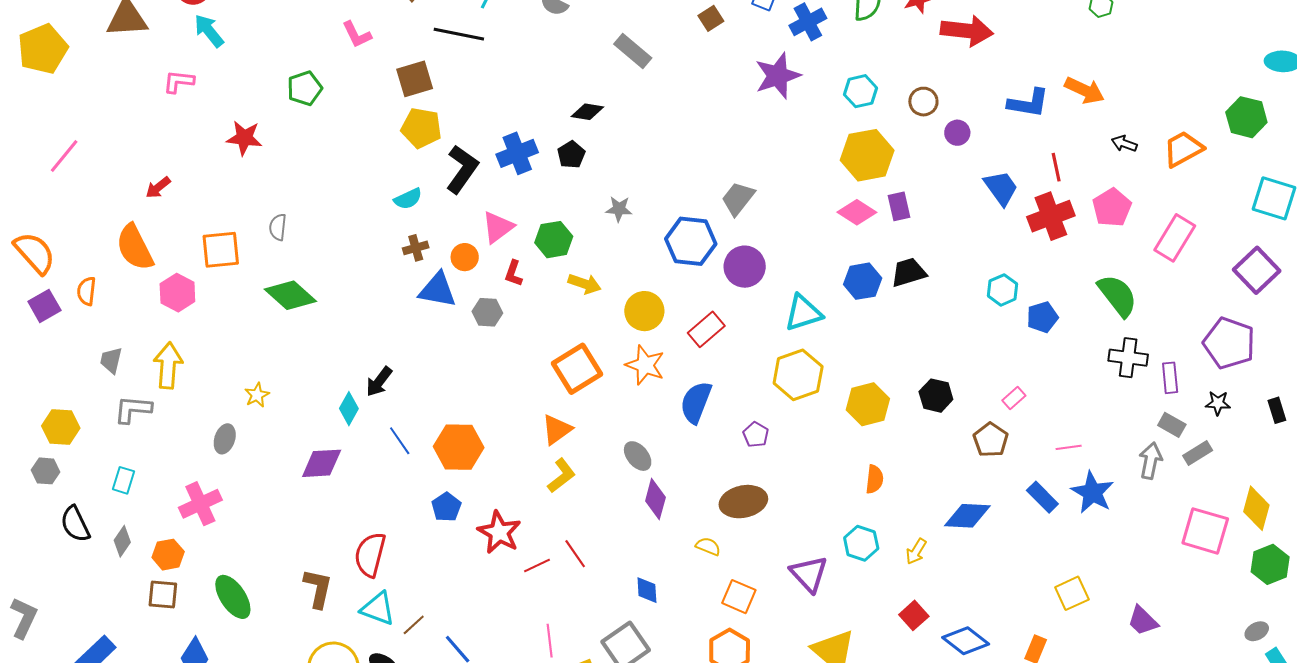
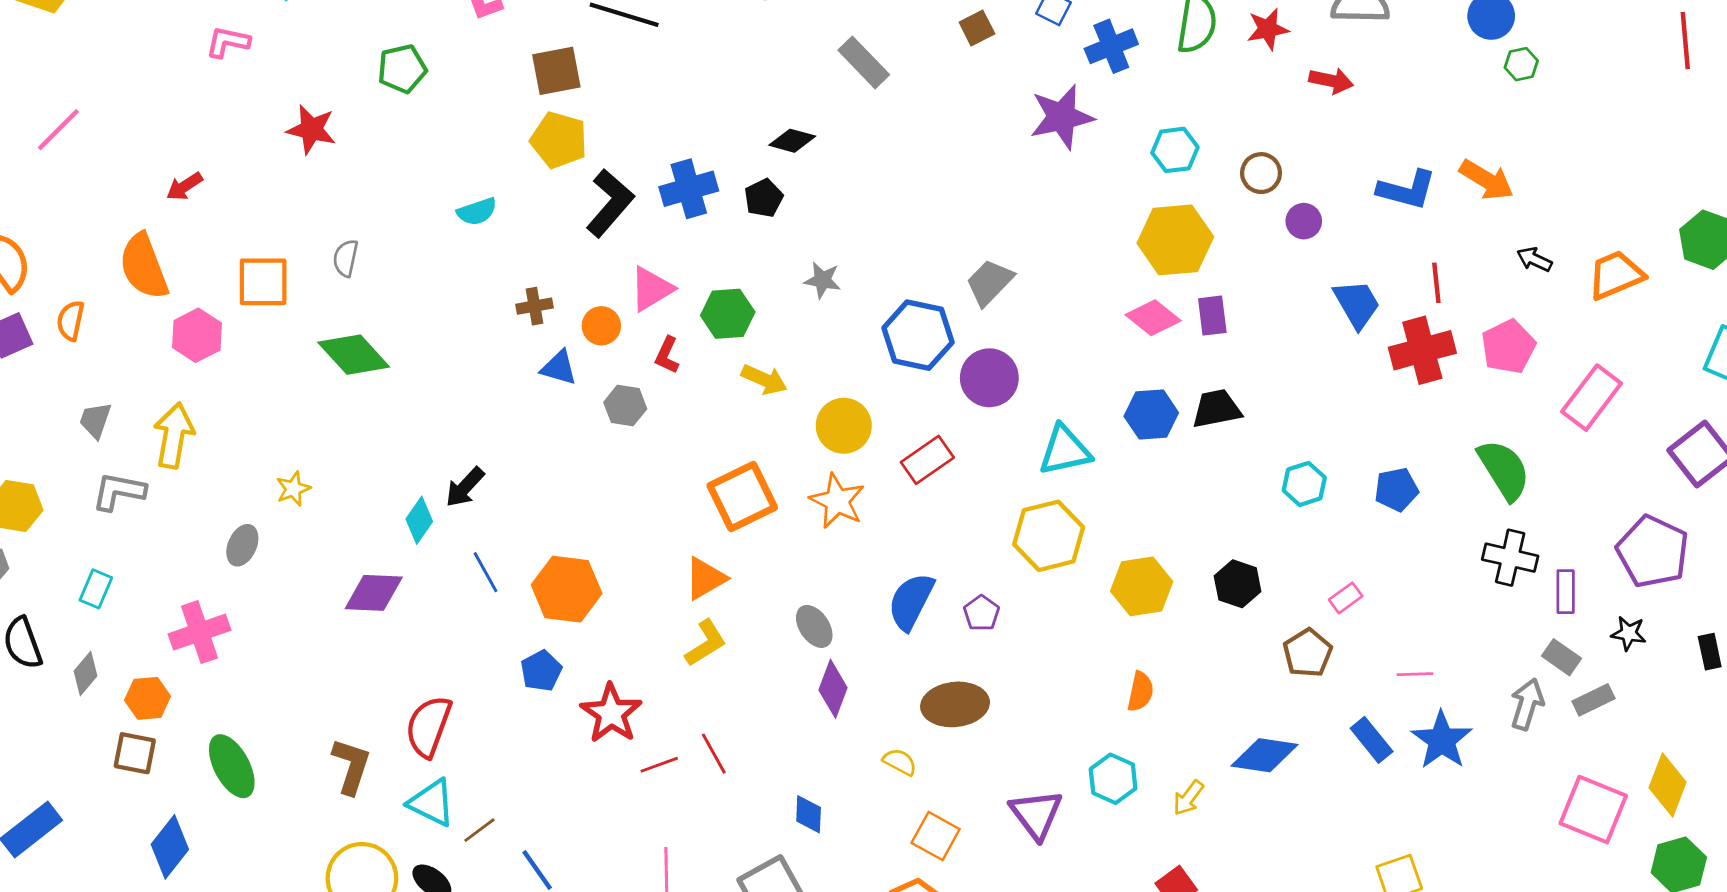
red arrow: (967, 31) -> (1331, 81), size x0.6
cyan semicircle: (408, 199) -> (477, 212), moved
blue triangle: (437, 290) -> (559, 368), size x0.7
cyan hexagon: (1002, 290) -> (1304, 484), moved
blue semicircle: (696, 402) -> (911, 601), moved

